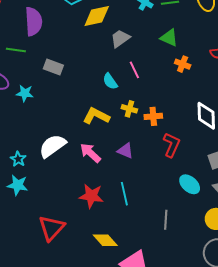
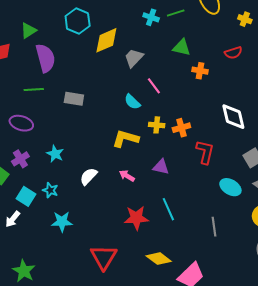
cyan star: (25, 93) -> (55, 154), moved, turned 30
white semicircle: (53, 146) -> (88, 176), size x0.7
pink arrow: (90, 153) -> (127, 176), size x0.7
cyan star: (18, 159) -> (50, 190), moved

